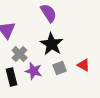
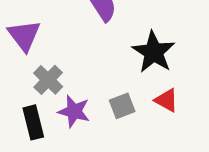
black star: (52, 44) -> (154, 52), moved

